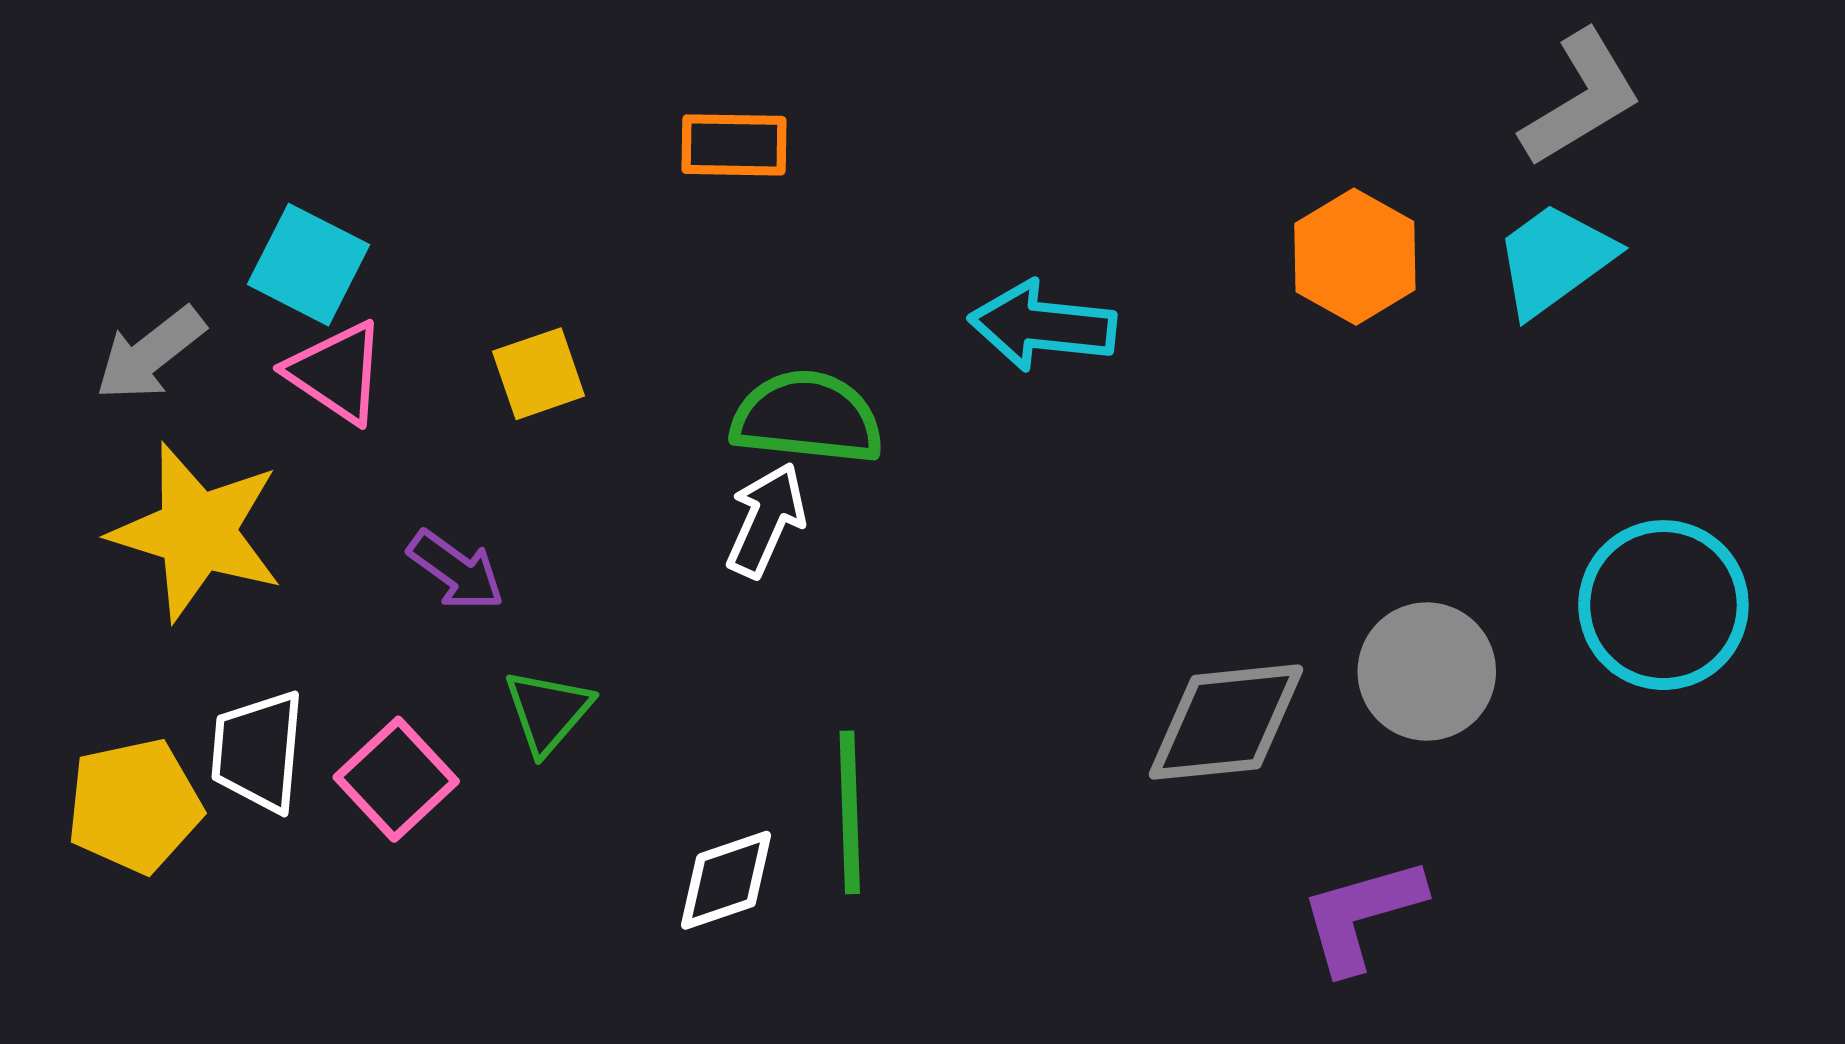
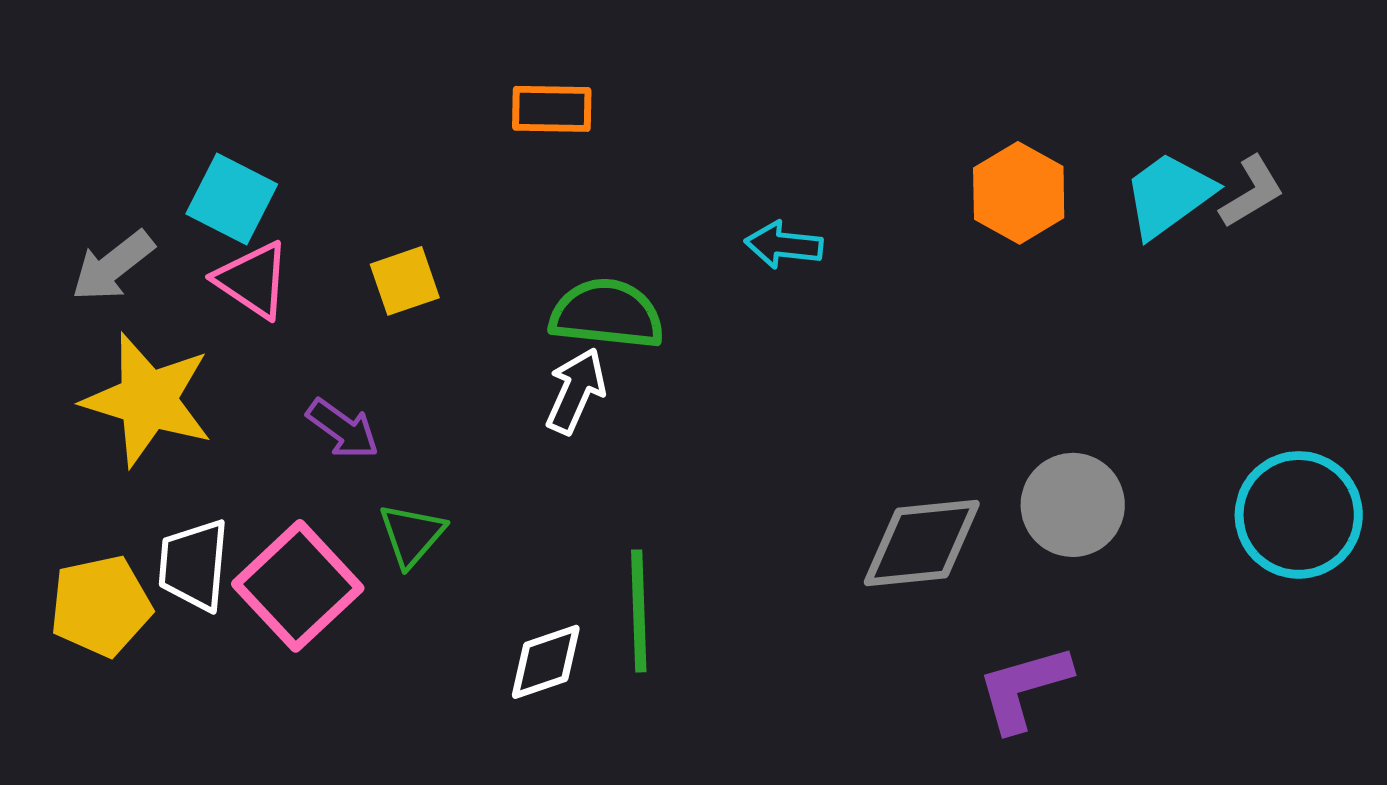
gray L-shape: (1581, 98) -> (1252, 192), moved, size x0.7
cyan arrow: (1042, 326) -> (784, 245), size x0.7
cyan circle: (1663, 605) -> (1299, 515), moved
pink square: (396, 779) -> (298, 586), size x1.4

